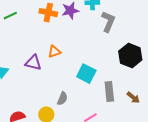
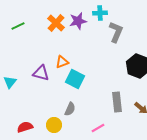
orange cross: (48, 13) -> (56, 23), turned 30
cyan square: (86, 74) -> (75, 79), moved

